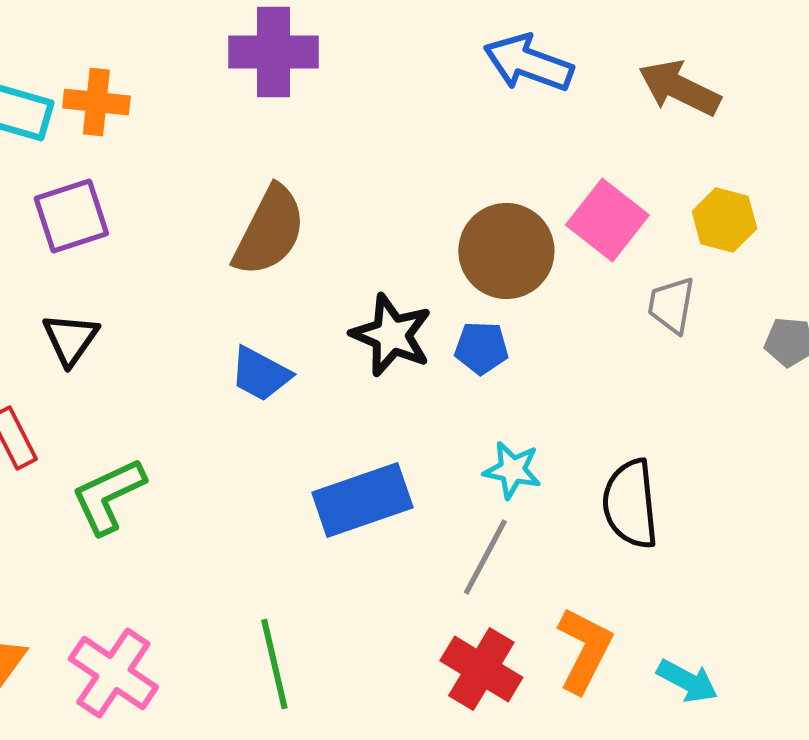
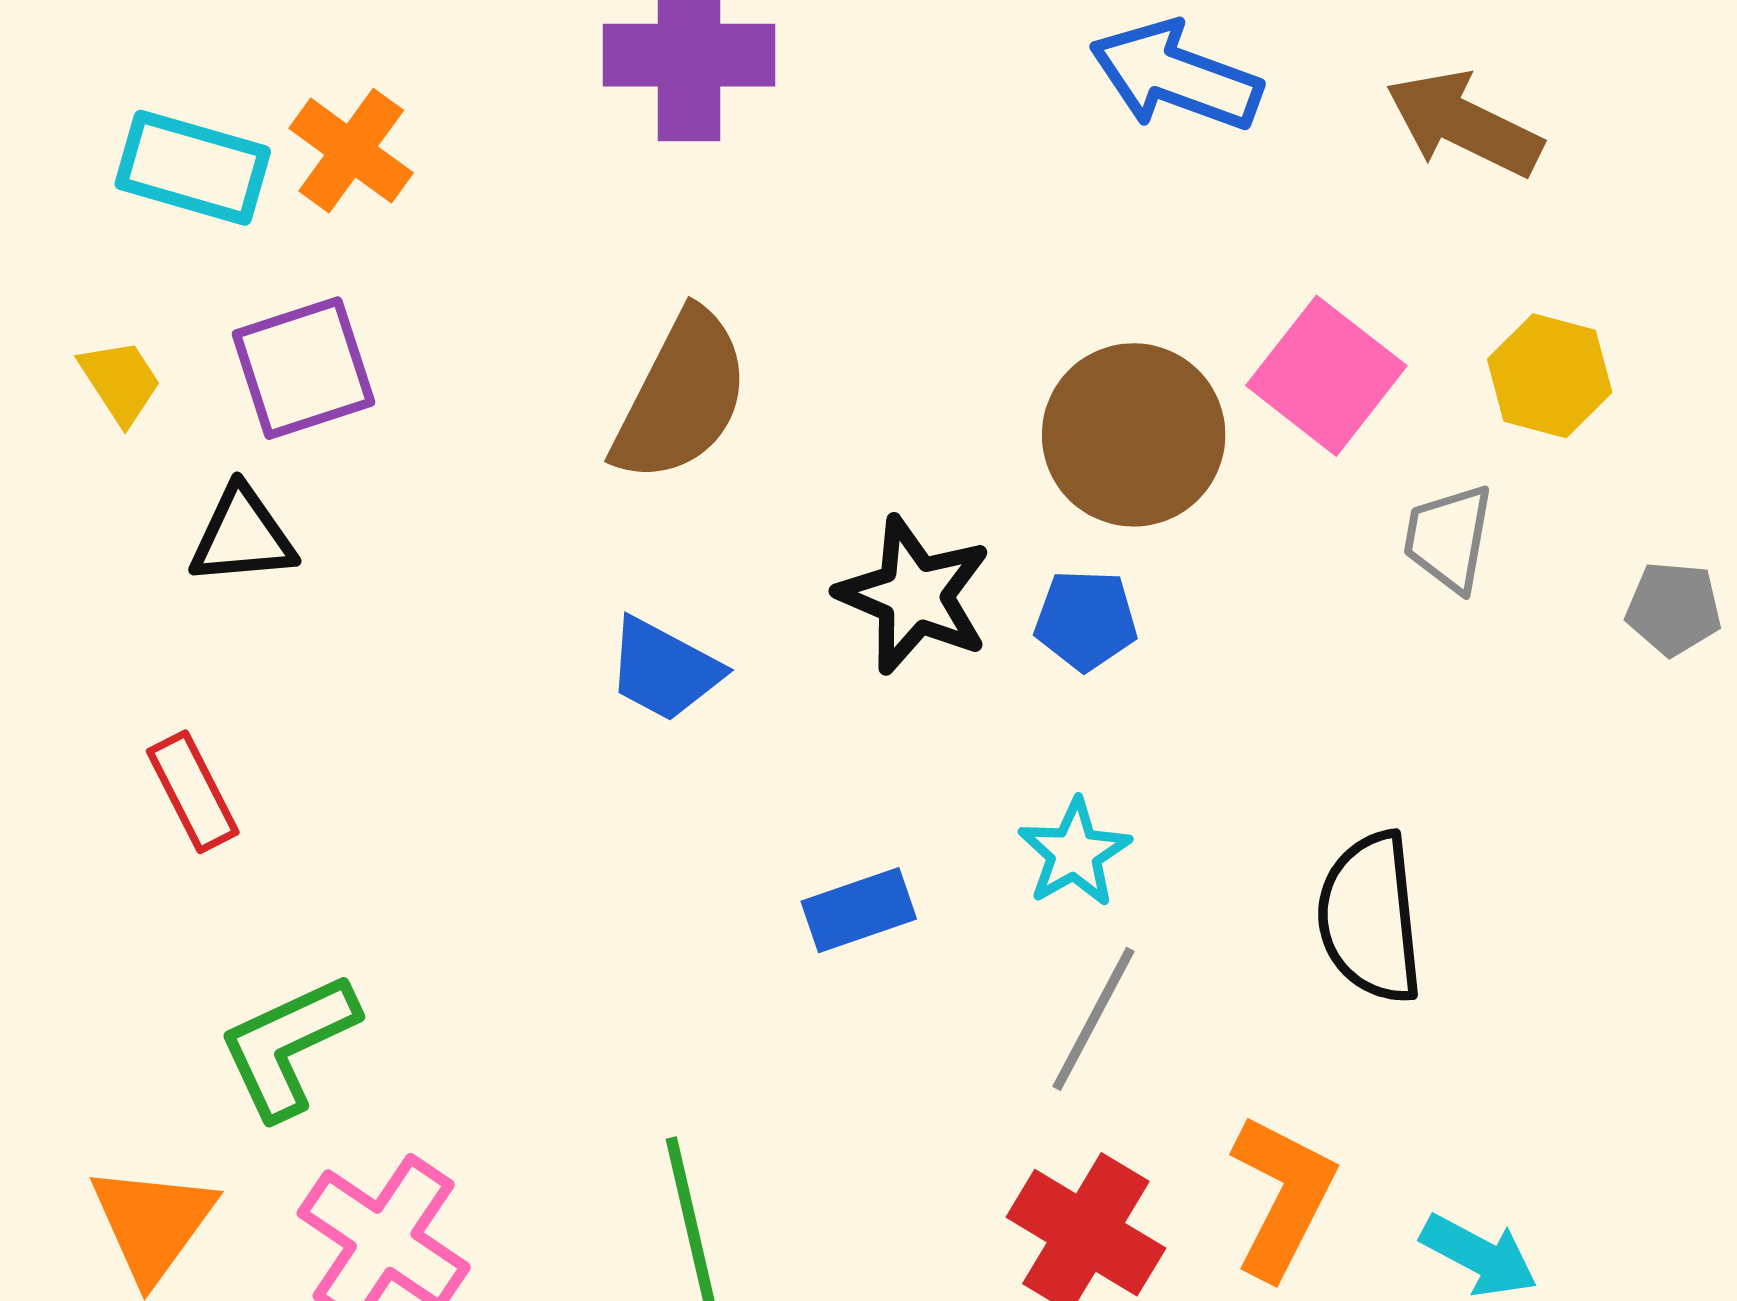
orange cross: (96, 102) -> (351, 151), turned 30
black triangle: (70, 339) -> (242, 536), moved, turned 50
cyan star: (512, 470) -> (1074, 853), moved, turned 30
green L-shape: (108, 496) -> (288, 1046), moved
blue rectangle: (362, 500) -> (859, 910), size x0.6

